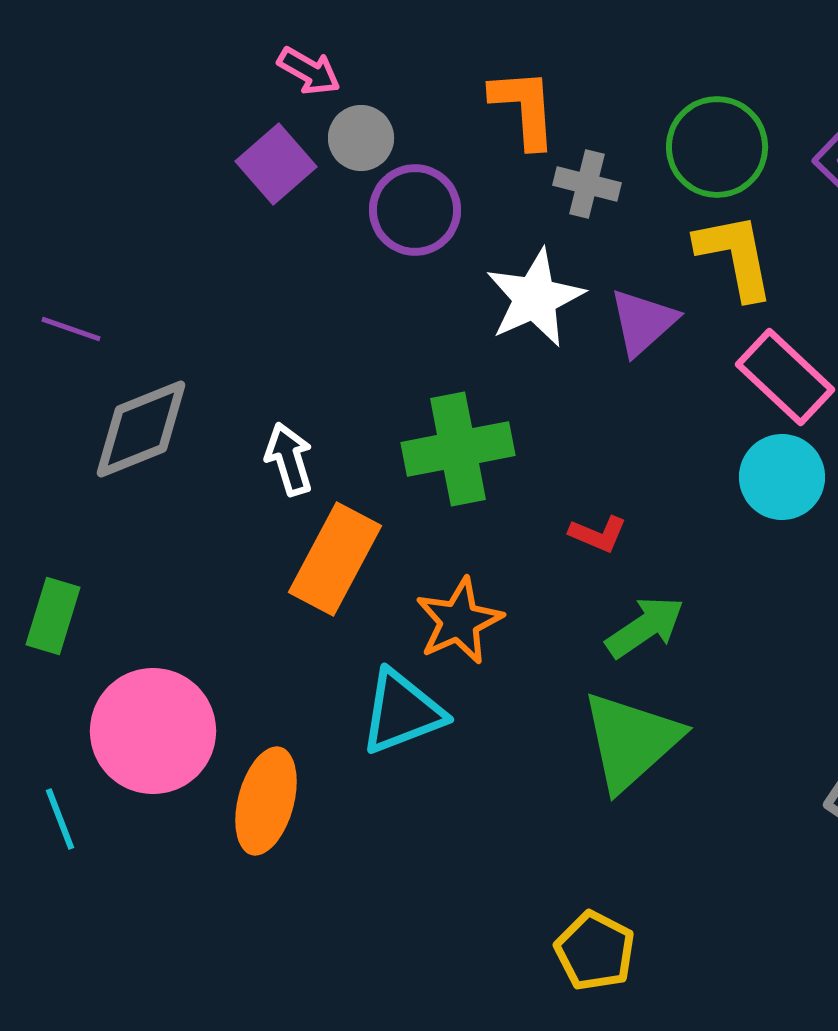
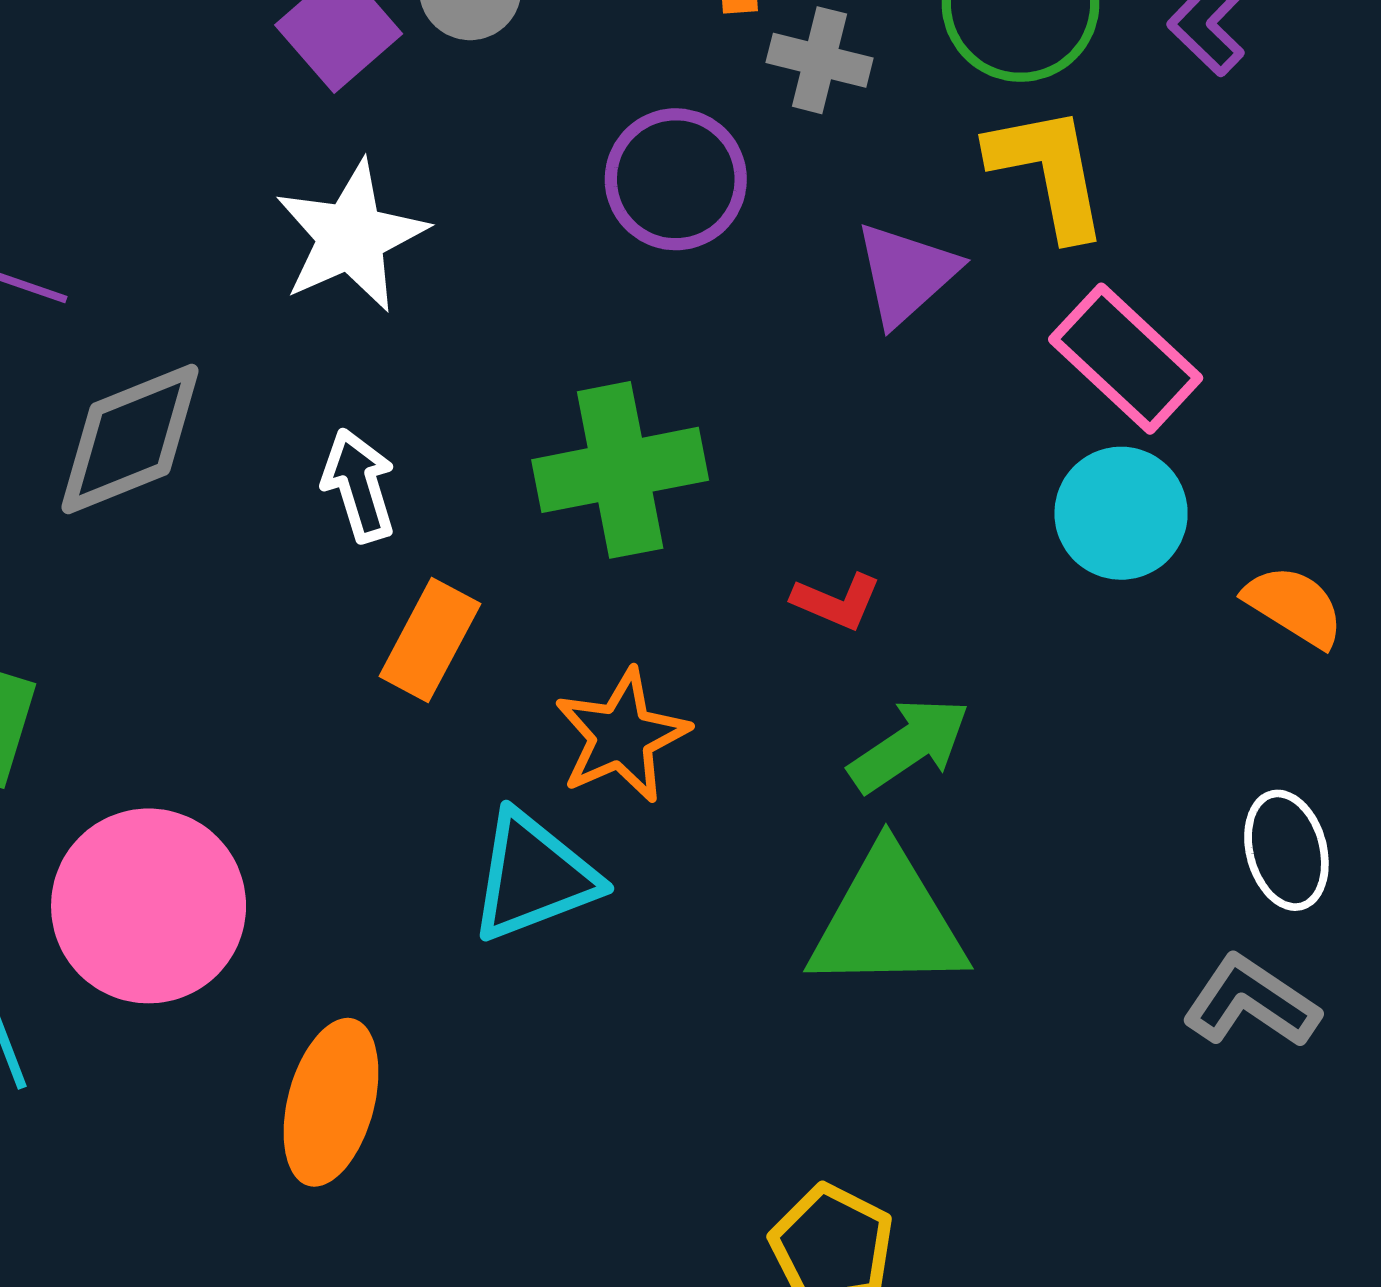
purple circle: (415, 210) -> (676, 179), moved
white star: (535, 298) -> (351, 236), moved
orange rectangle: (335, 559) -> (430, 640), size x0.7
green triangle: (631, 741) -> (888, 921), turned 41
orange ellipse: (266, 801) -> (331, 1102), moved

